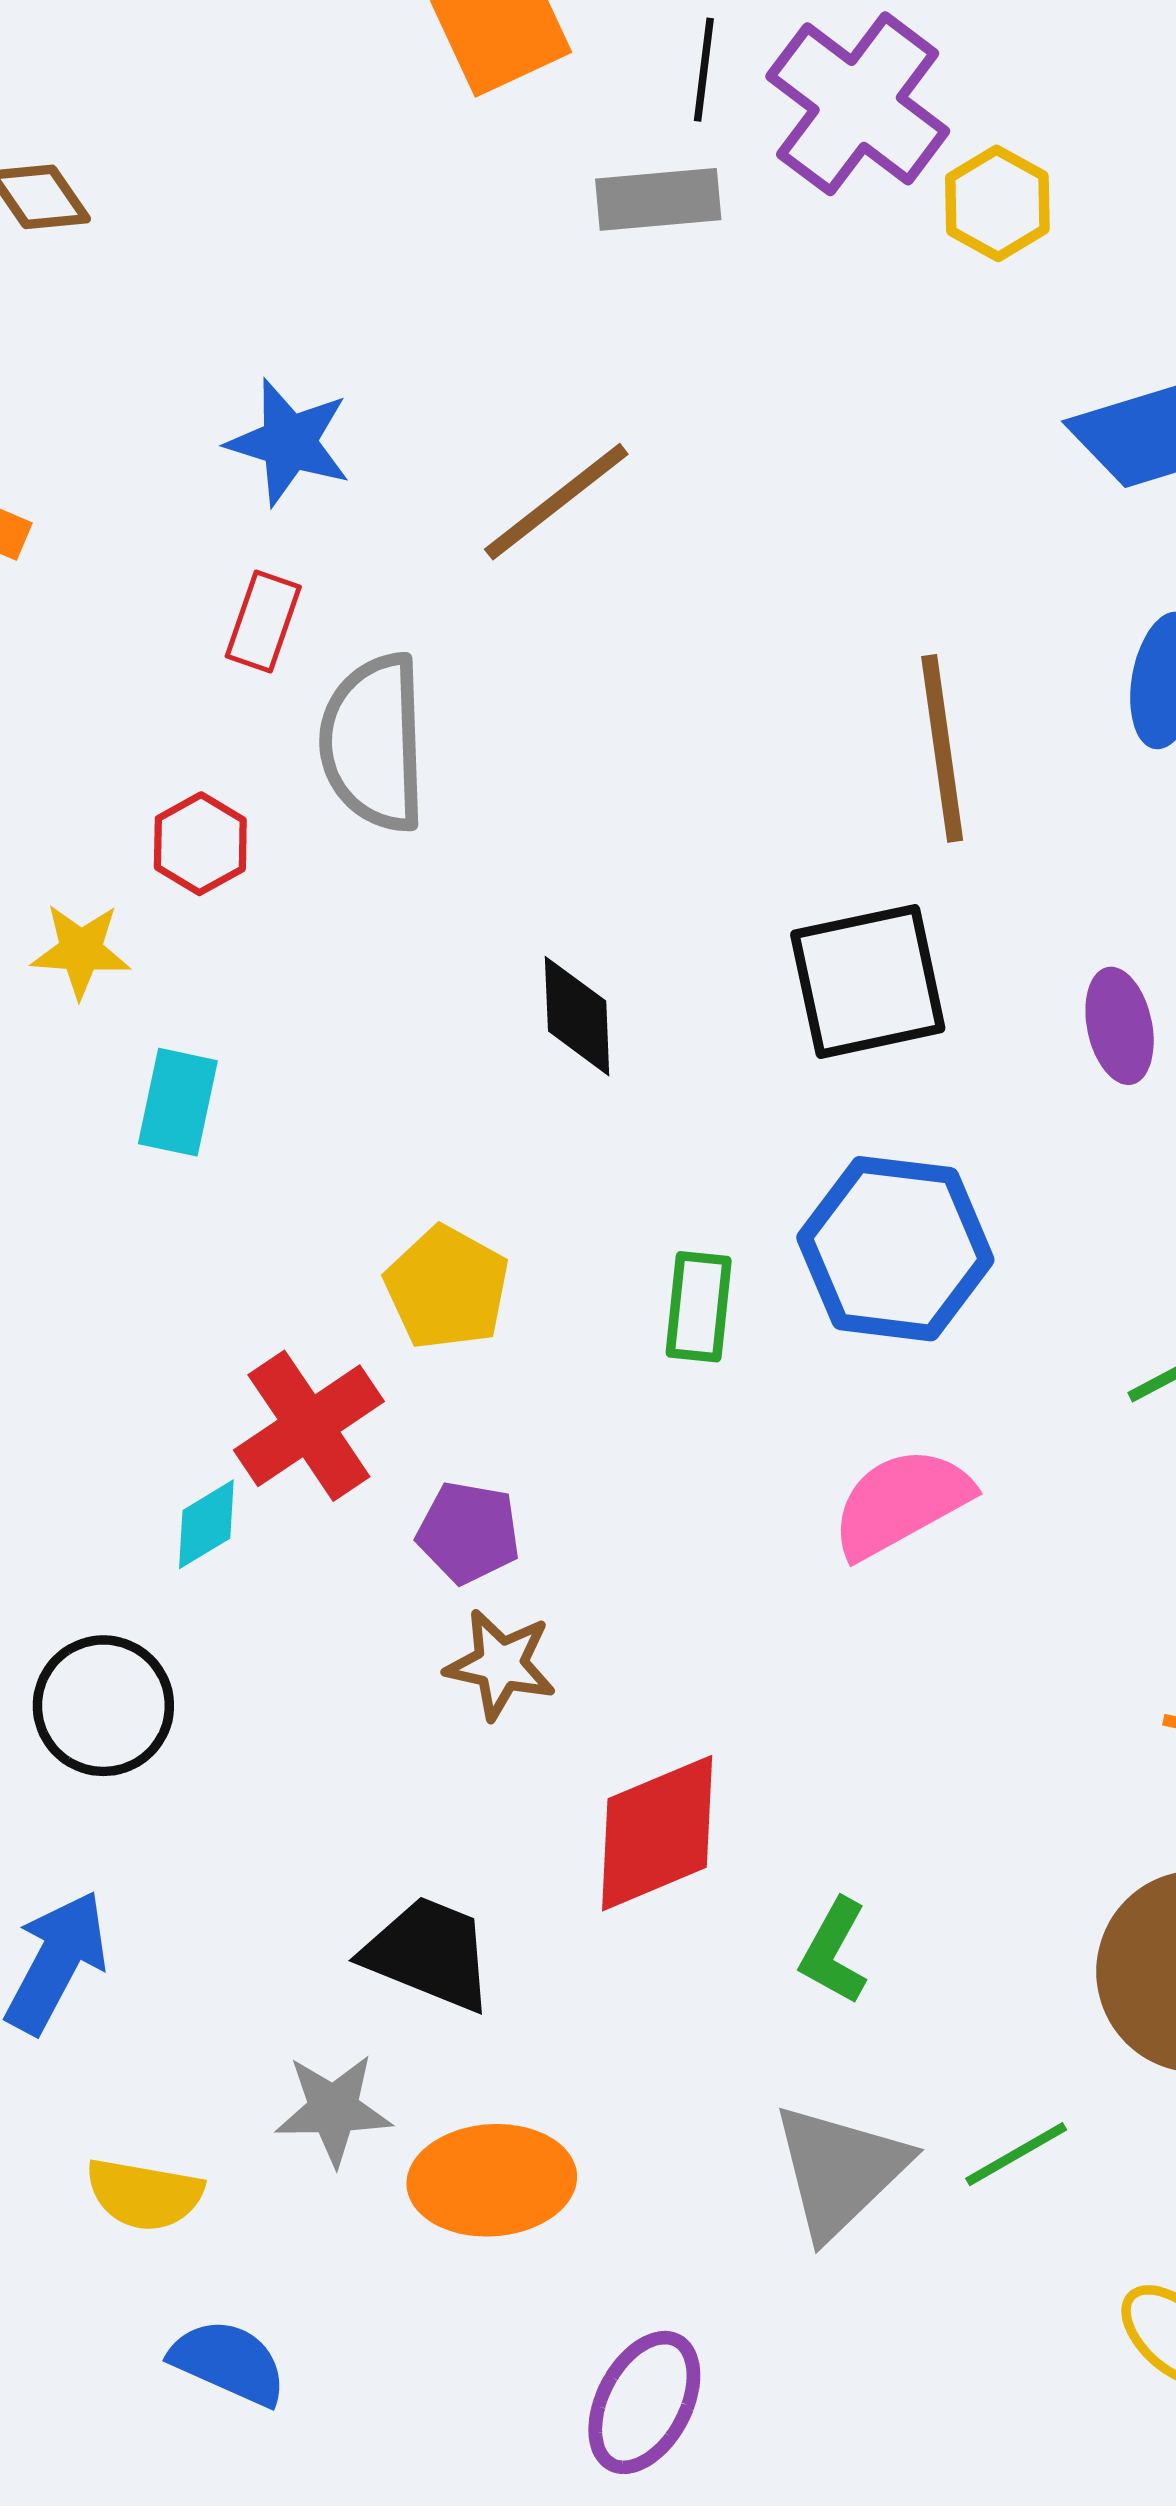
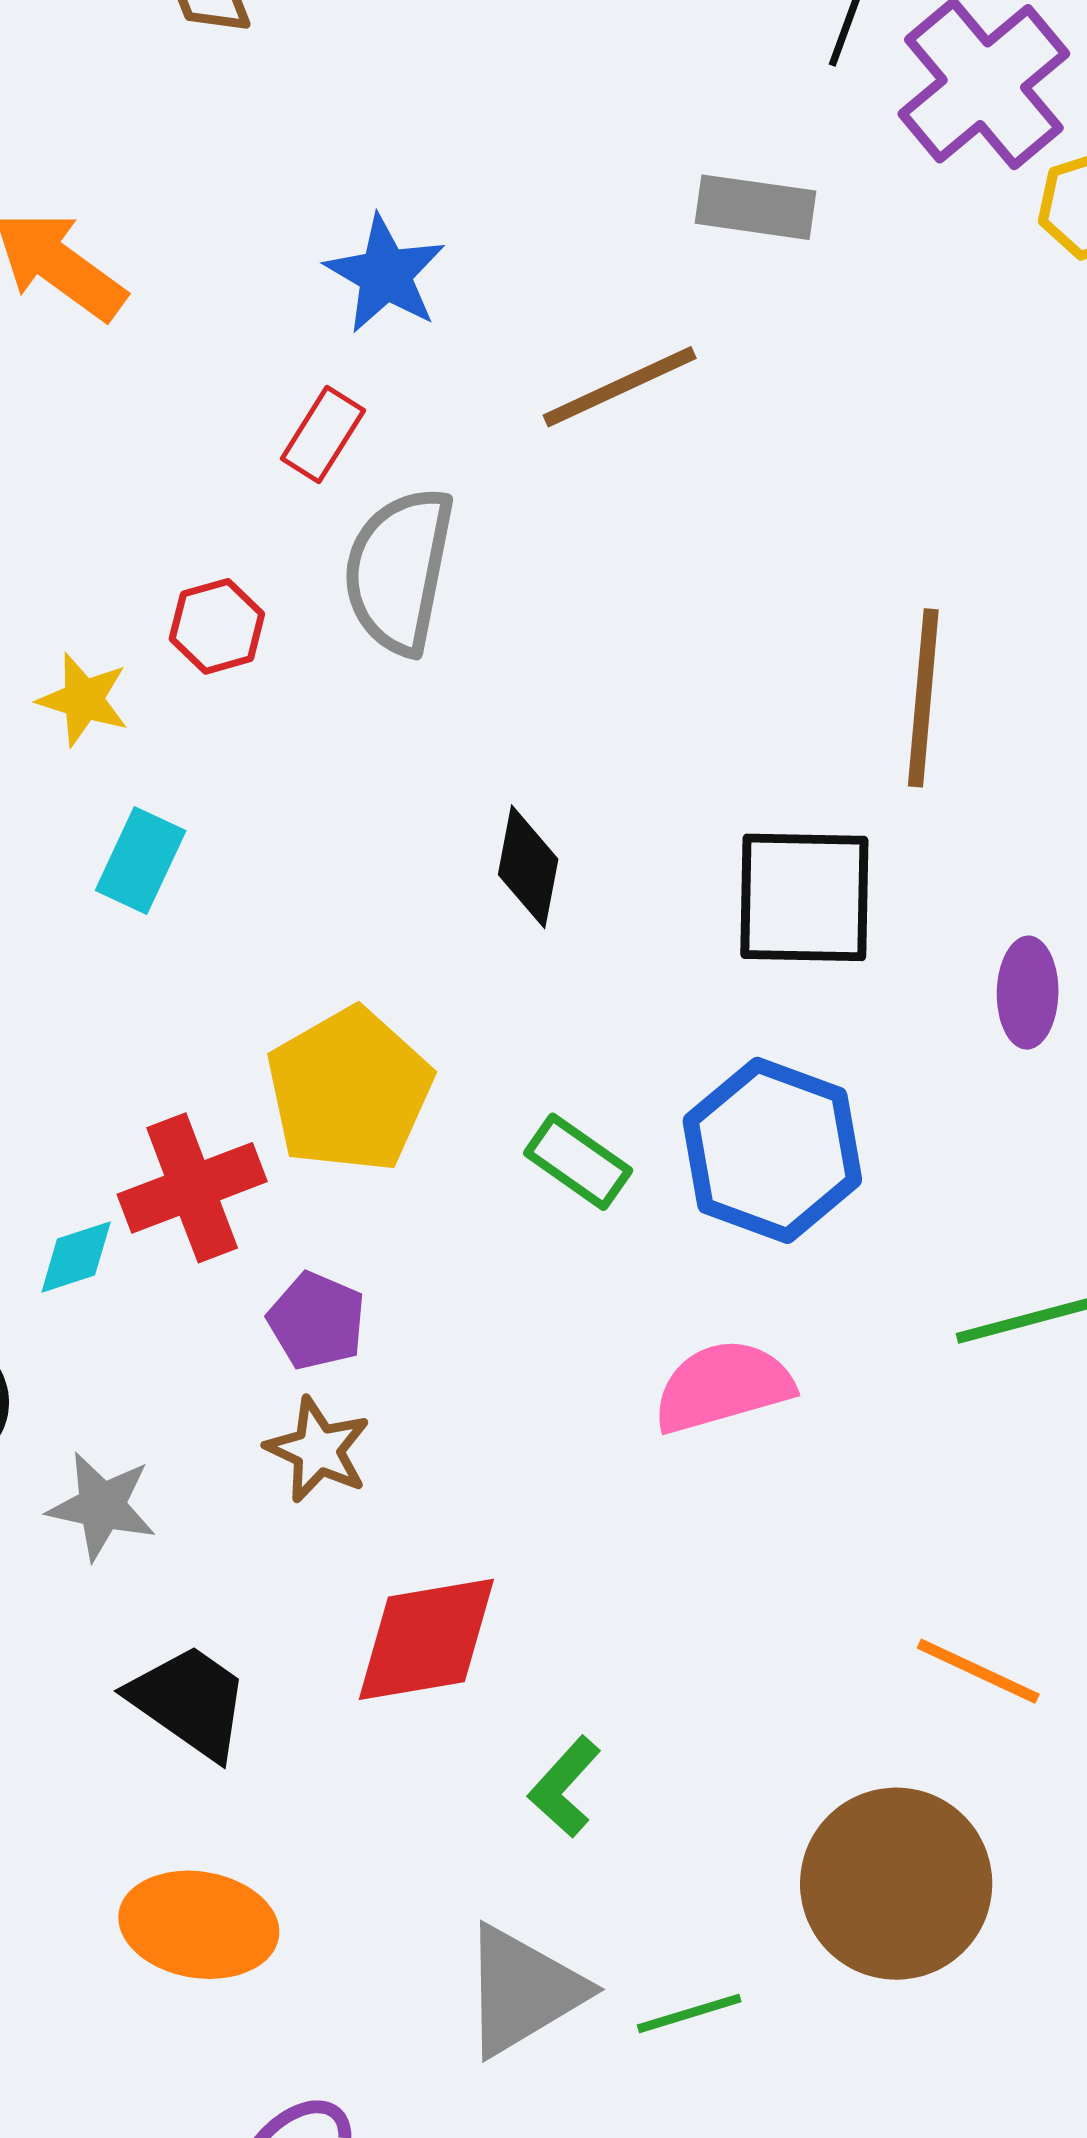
gray rectangle: (658, 199) -> (755, 207), moved
yellow pentagon: (447, 1288) -> (349, 1090), size x1.4
green rectangle: (699, 1307) -> (578, 1162), turned -74
gray star: (333, 2109) -> (102, 1506), moved

